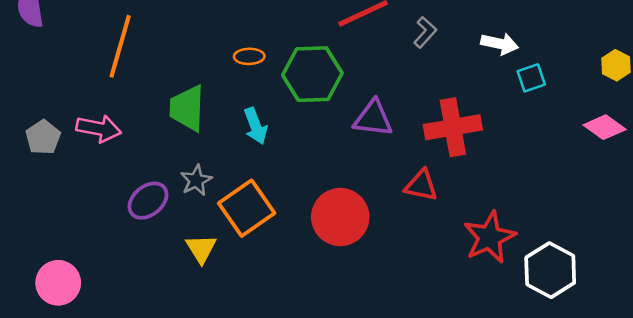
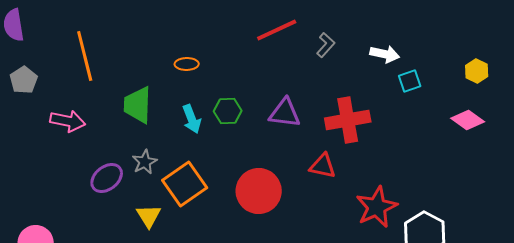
orange line: (120, 46) -> (85, 56), turned -30
green hexagon: (312, 74) -> (228, 111), moved, size x0.6
gray pentagon: (43, 137) -> (24, 80), moved

